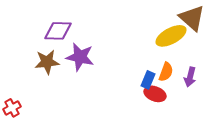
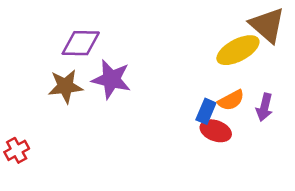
orange semicircle: (166, 72) -> (231, 100), turned 42

